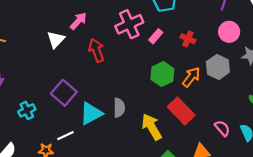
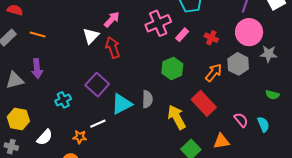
pink circle: (229, 32) -> (249, 32), size x1.4
red arrow: (96, 50) -> (113, 47), moved
green hexagon: (162, 74) -> (172, 68), moved

